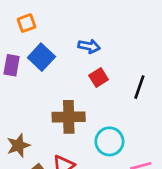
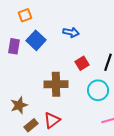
red square: (99, 78) -> (82, 63), moved
cyan circle: (109, 141) -> (98, 90), moved

